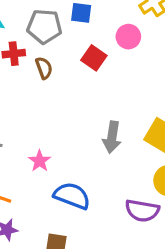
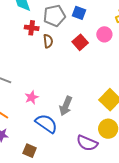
gray pentagon: (44, 26) -> (54, 16), turned -30
gray arrow: (112, 137) -> (66, 106), moved

